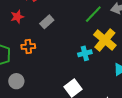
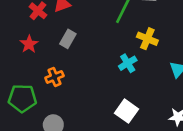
yellow cross: (105, 40) -> (147, 39), size x0.7

